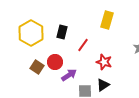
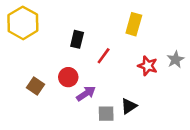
yellow hexagon: (31, 33) -> (23, 23), moved
red star: (104, 62) -> (148, 66), moved
brown square: (37, 67) -> (35, 86), moved

